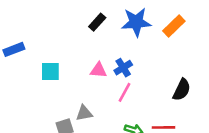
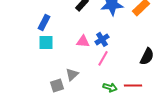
blue rectangle: (14, 49) -> (44, 22), moved, turned -42
gray triangle: (84, 113) -> (72, 74), turned -32

